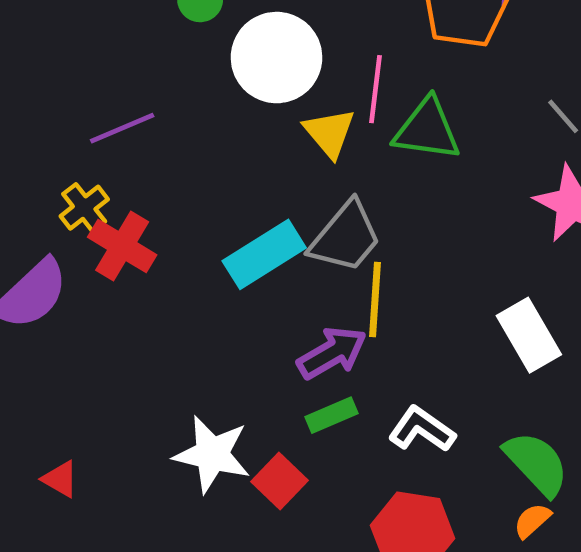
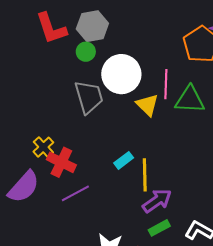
purple line: (122, 128) -> (75, 193), moved
gray trapezoid: (345, 237) -> (89, 97), moved, turned -51
cyan rectangle: (264, 254) -> (124, 160), size x0.6
yellow line: (375, 299) -> (145, 175), moved

